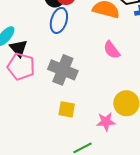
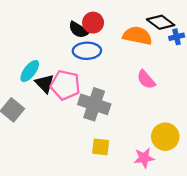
blue ellipse: (59, 20) -> (87, 51), turned 75
pink pentagon: (21, 66) -> (65, 85), moved

